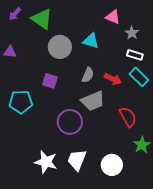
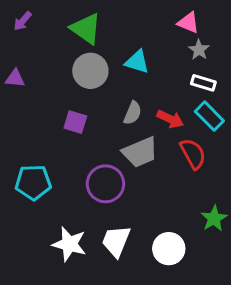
pink triangle: (113, 17) -> (188, 23), moved
green triangle: (42, 19) -> (86, 29), moved
cyan pentagon: (21, 102) -> (33, 182), moved
red semicircle: (128, 117) -> (193, 154), moved

